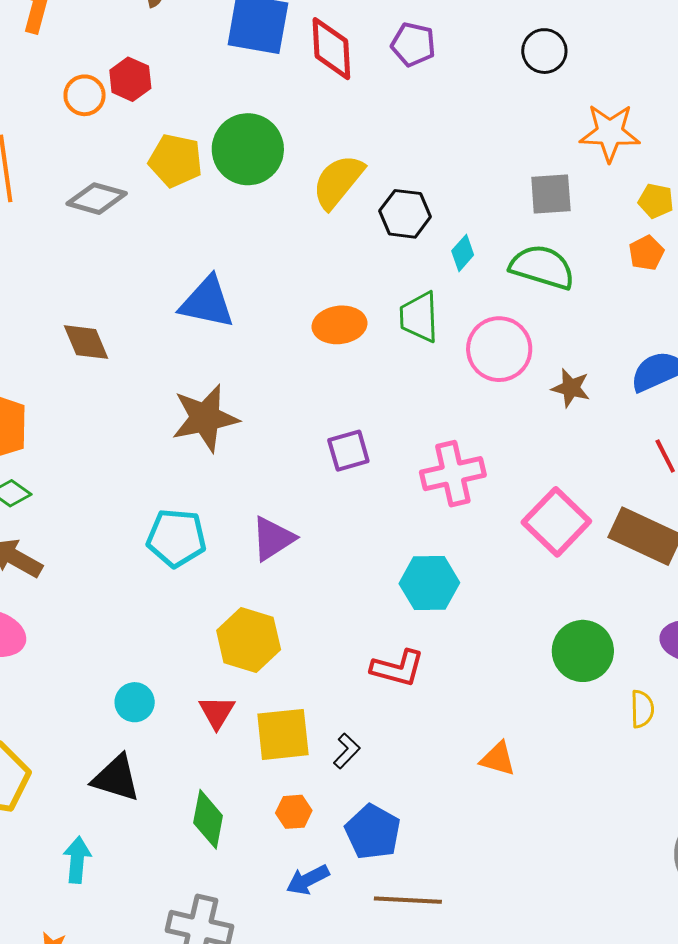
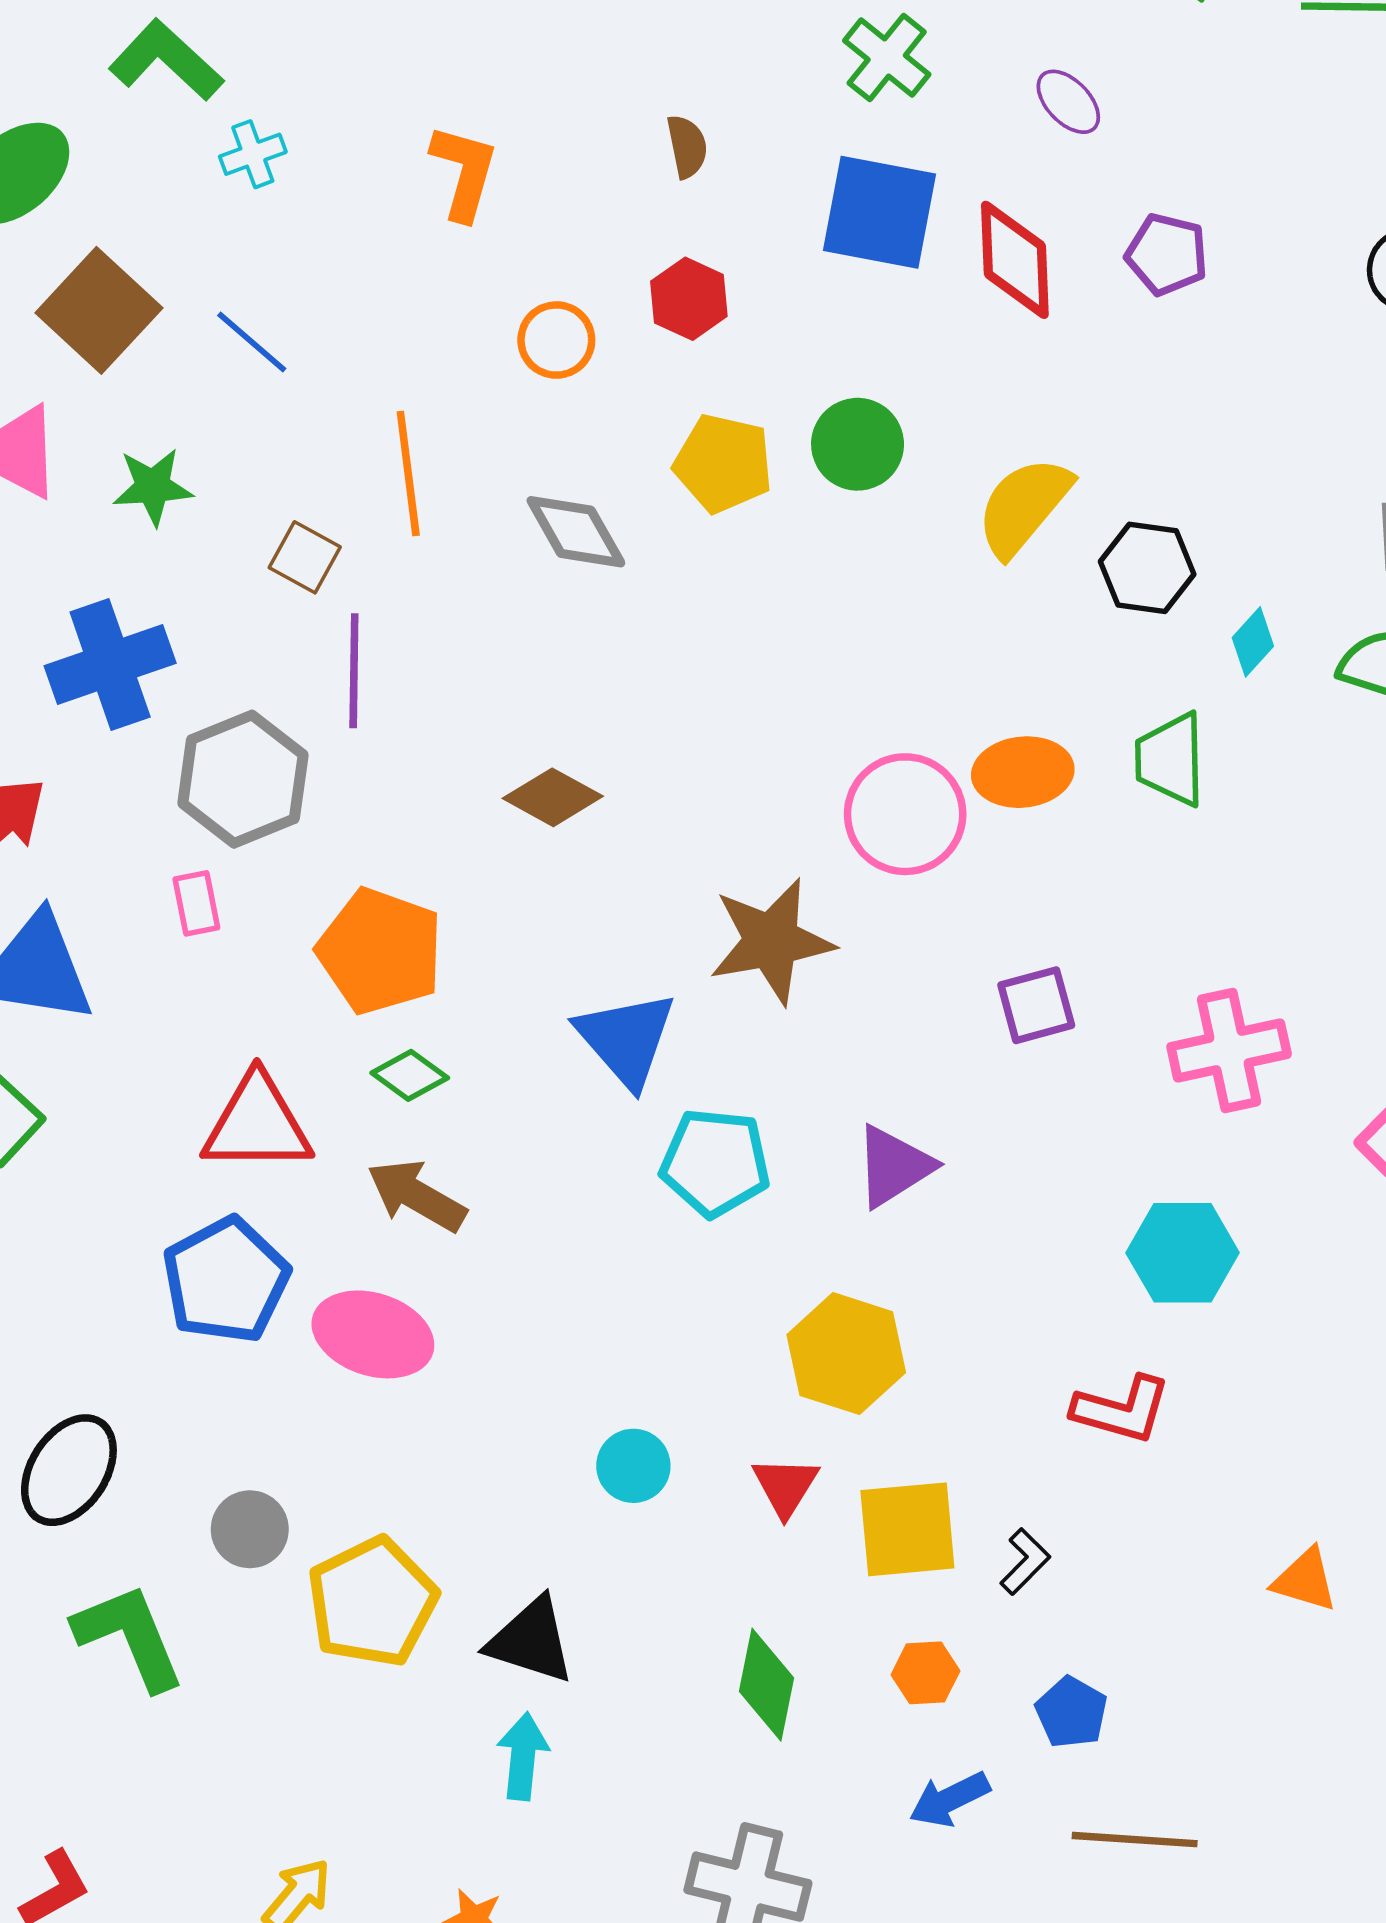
red hexagon: (130, 79) -> (689, 299), moved
green circle: (248, 149) -> (858, 444), size x0.7
gray diamond: (97, 199) -> (576, 532), turned 44
blue triangle: (207, 302) -> (626, 1039), moved, turned 36
brown diamond: (86, 342) -> (553, 797), turned -39
pink circle: (499, 349) -> (905, 814), moved
black triangle: (116, 778) -> (531, 1641), moved
blue pentagon: (373, 832) -> (1071, 1712), size x0.7

